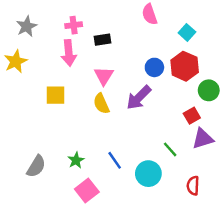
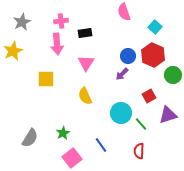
purple arrow: (139, 98) -> (122, 74), moved, size x0.6
yellow semicircle: (101, 104) -> (85, 96), moved
red square: (192, 116) -> (149, 96), moved
blue line: (115, 160) -> (101, 145), moved
cyan circle: (148, 174) -> (121, 113), moved
red semicircle: (193, 186) -> (139, 151), moved

